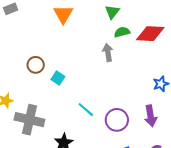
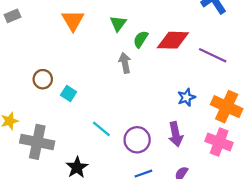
green triangle: (112, 12) -> (118, 23), moved
green semicircle: (122, 32) -> (141, 39), turned -42

